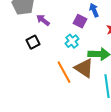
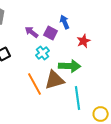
purple arrow: (43, 20) -> (32, 32), moved
brown triangle: (84, 68) -> (55, 80), turned -50

